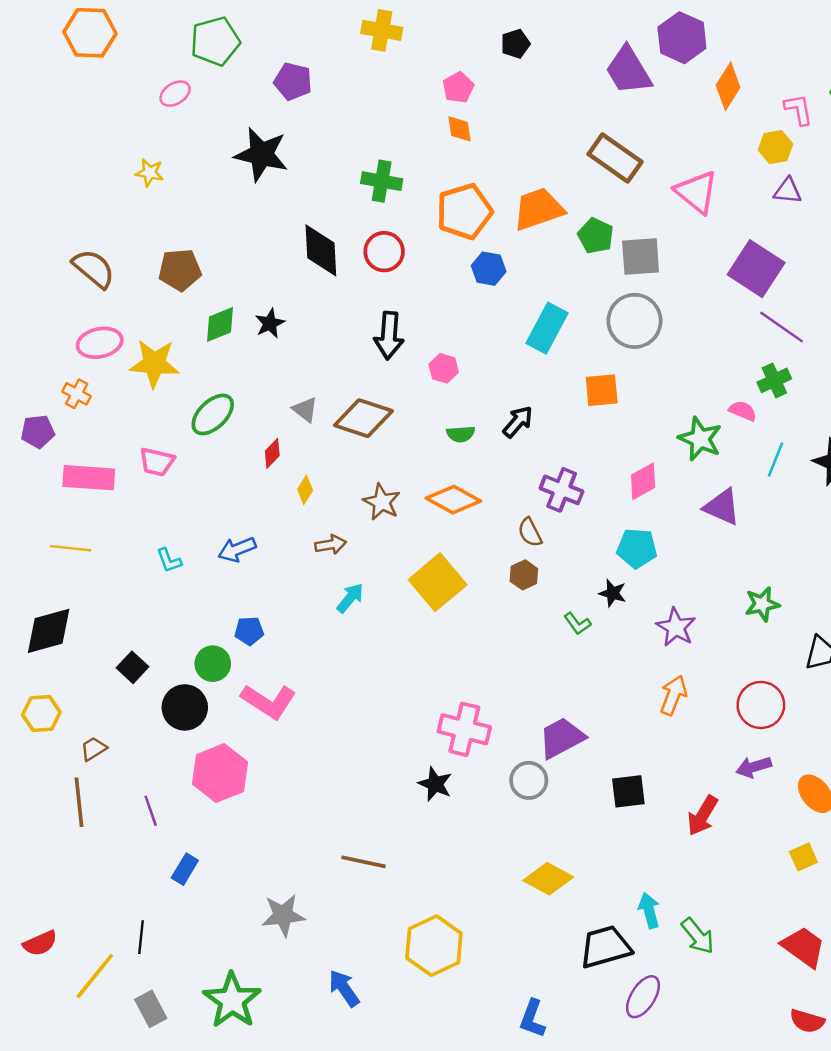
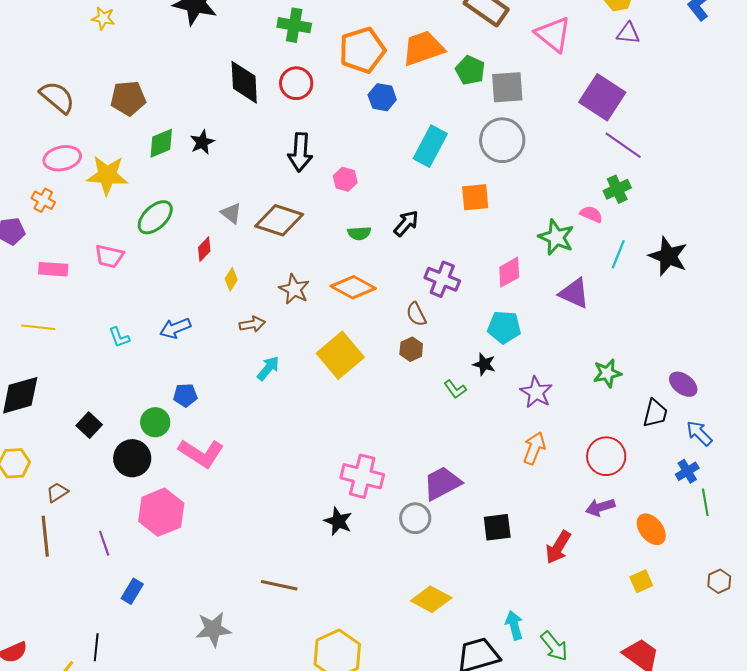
pink rectangle: (89, 478) -> (53, 269), size x0.7

